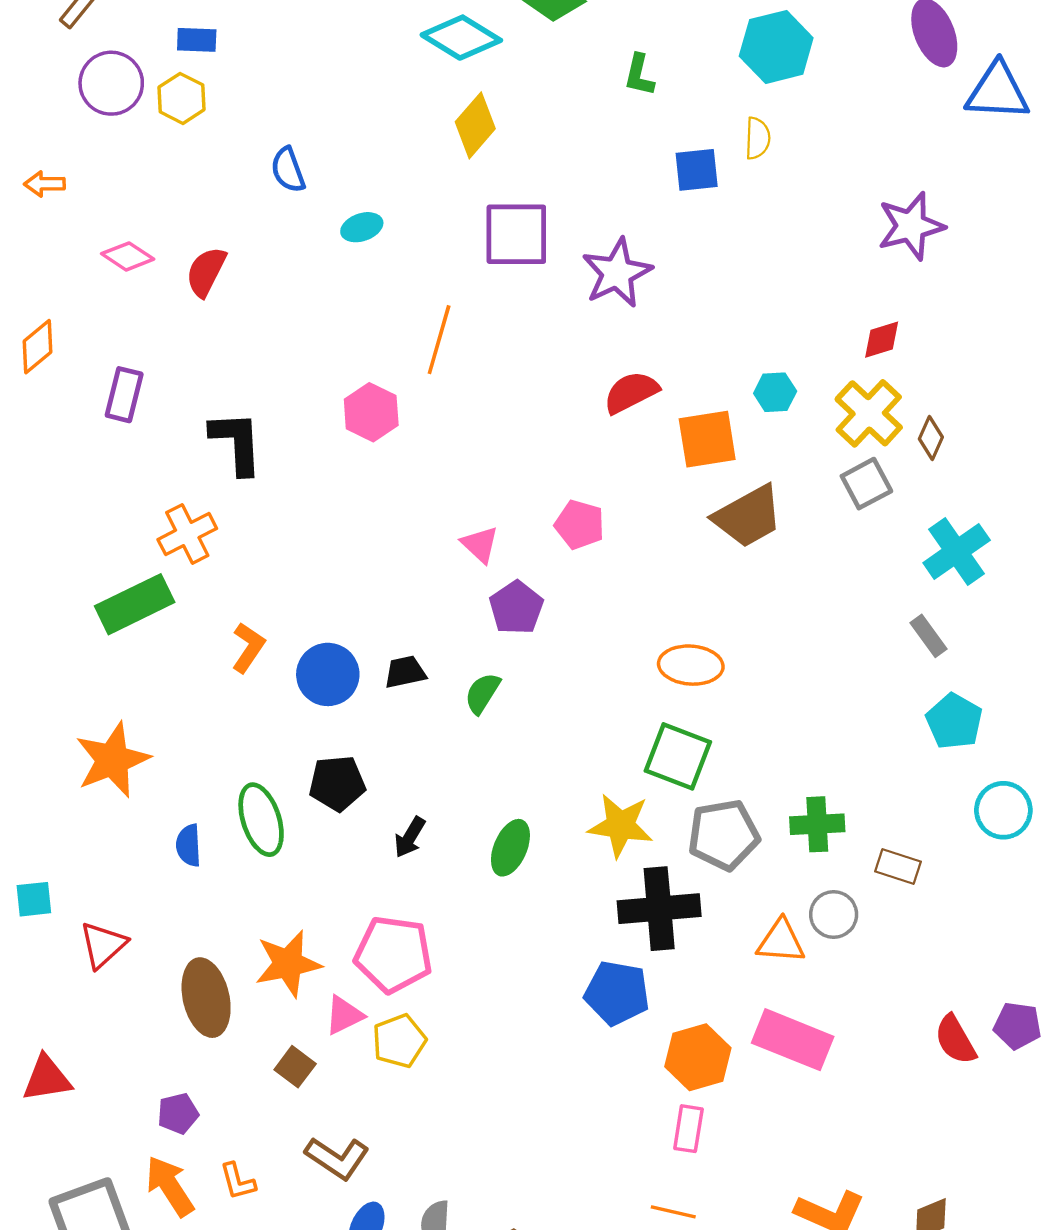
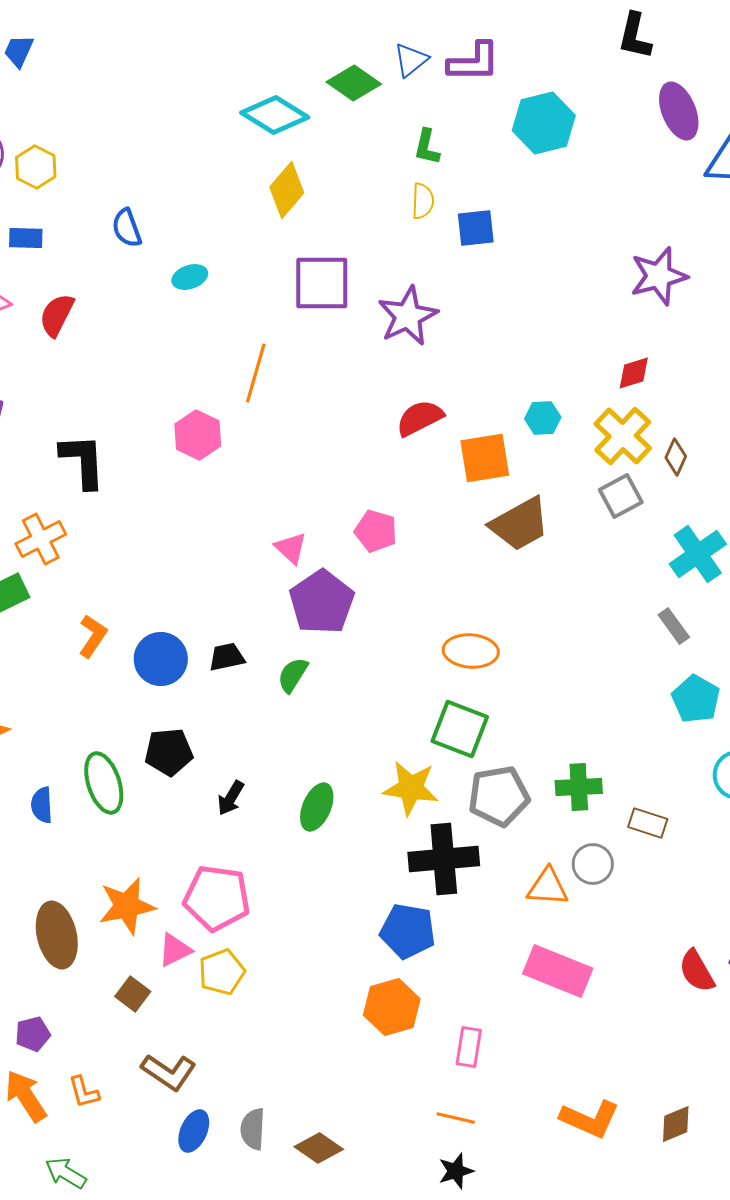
blue rectangle: (197, 40) -> (26, 238), moved
yellow semicircle: (758, 138) -> (423, 201), moved
purple pentagon: (516, 608) -> (322, 602), size x1.4
orange hexagon: (698, 1057) -> (392, 1007), moved

